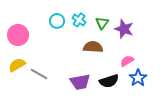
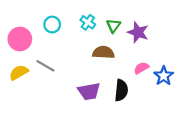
cyan circle: (57, 21) -> (52, 25), moved
gray line: (39, 74) -> (45, 66), moved
blue star: (138, 78) -> (164, 76), moved
black semicircle: (109, 81) -> (121, 90), turned -66

